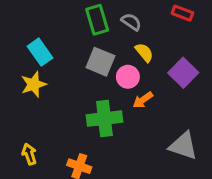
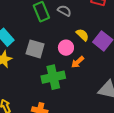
yellow semicircle: (144, 52) -> (82, 35), moved
gray square: (100, 62) -> (35, 49), moved

